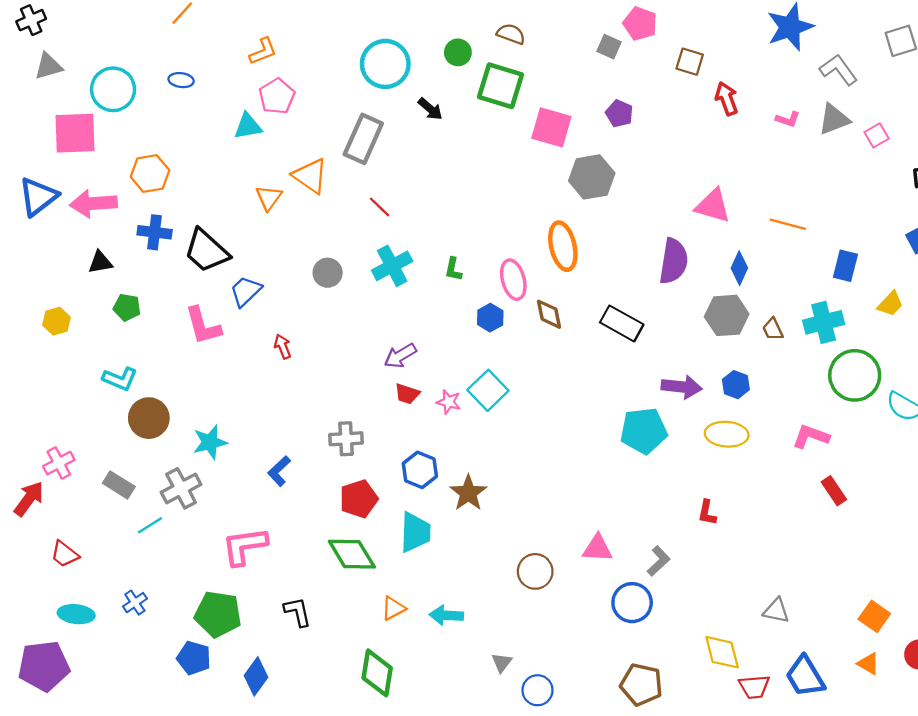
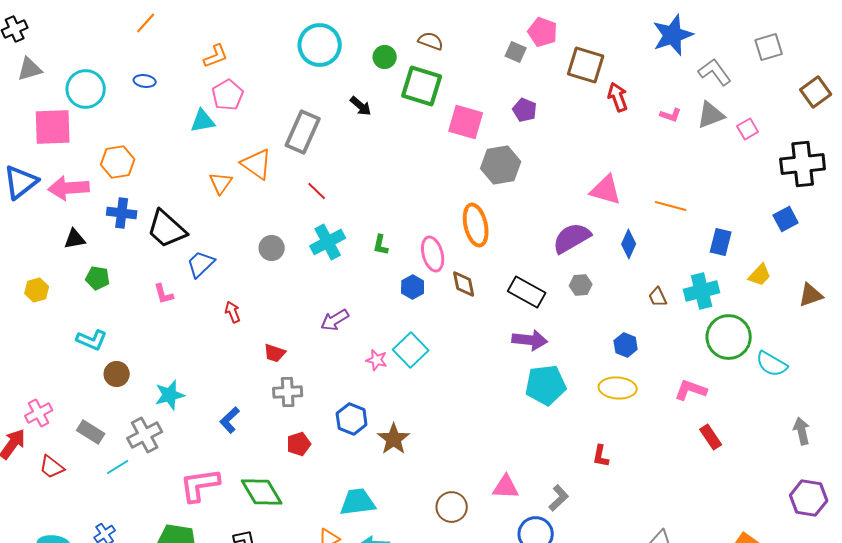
brown square: (690, 62) -> (586, 65), size x1.5
cyan circle: (385, 64) -> (320, 45), moved
purple semicircle: (674, 261) -> (572, 238), turned -129
gray hexagon: (727, 315) -> (581, 285), moved, size x0.6
pink L-shape: (203, 326) -> (164, 294), size x0.6
purple arrow: (682, 387) -> (530, 340), moved
red trapezoid: (407, 394) -> (275, 353), moved
brown circle: (149, 418) -> (117, 374), size x0.7
red pentagon: (359, 499) -> (299, 444), size x0.7
cyan trapezoid: (415, 532) -> (358, 502), moved, turned -99
red trapezoid: (65, 554) -> (52, 467), moved
green diamond: (352, 554) -> (262, 492), moved

